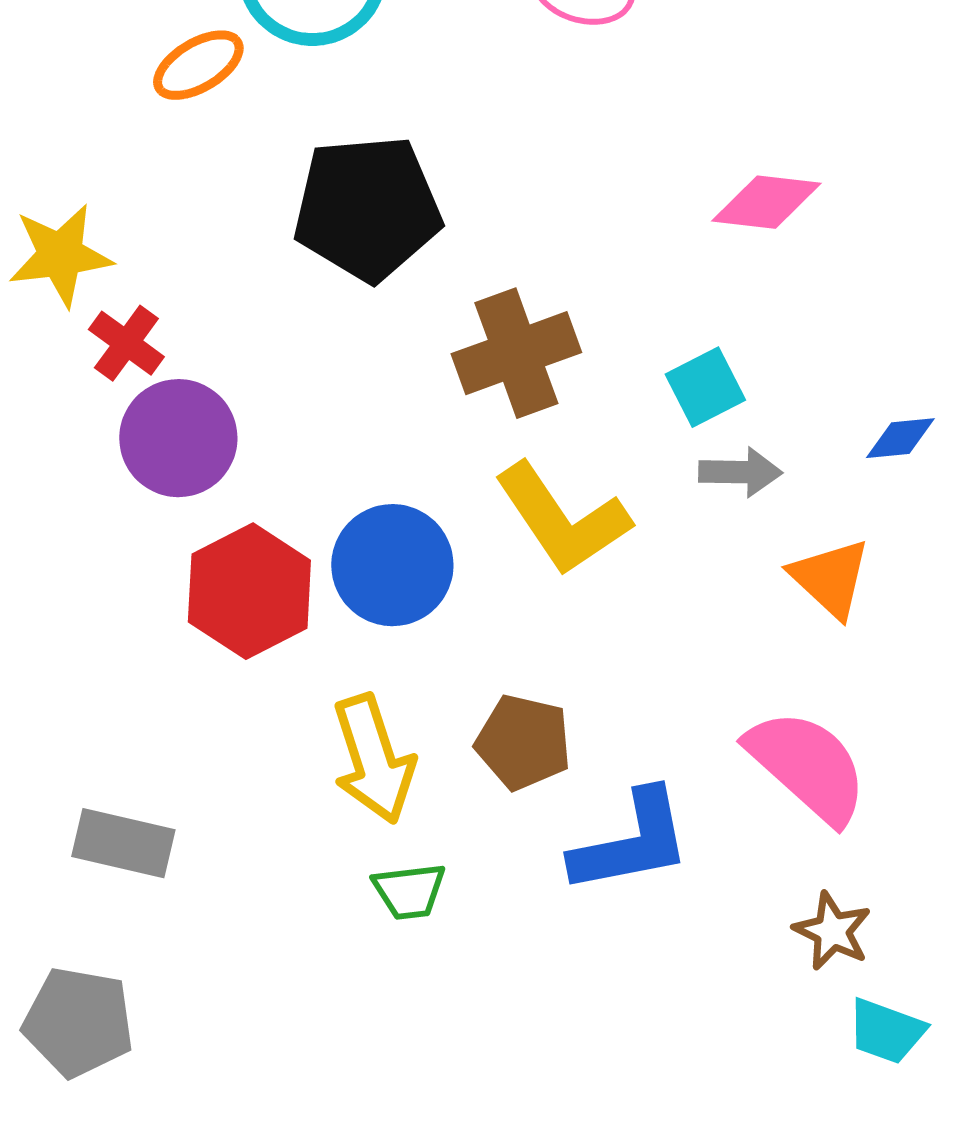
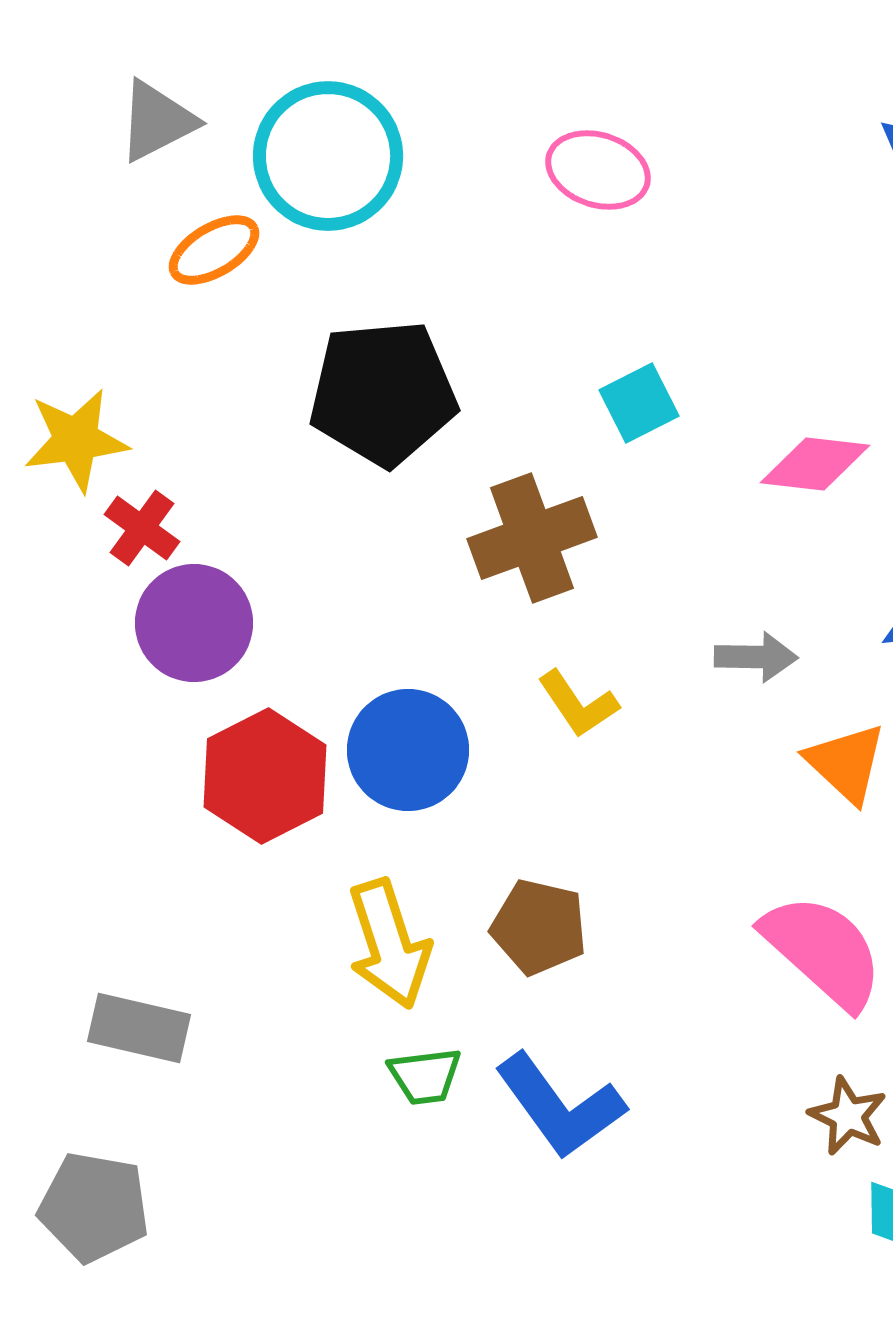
pink diamond: (766, 202) -> (815, 464), moved
cyan square: (705, 387) -> (639, 403), moved
yellow L-shape: (562, 519) -> (578, 704), size x0.6
blue L-shape: (631, 842) -> (560, 1106), moved, turned 65

